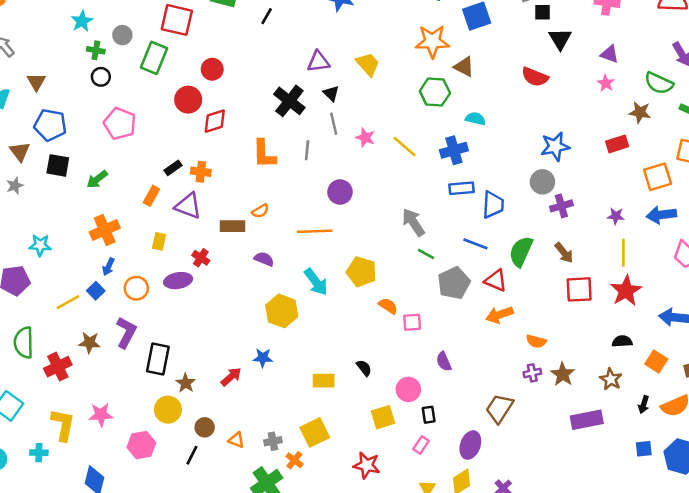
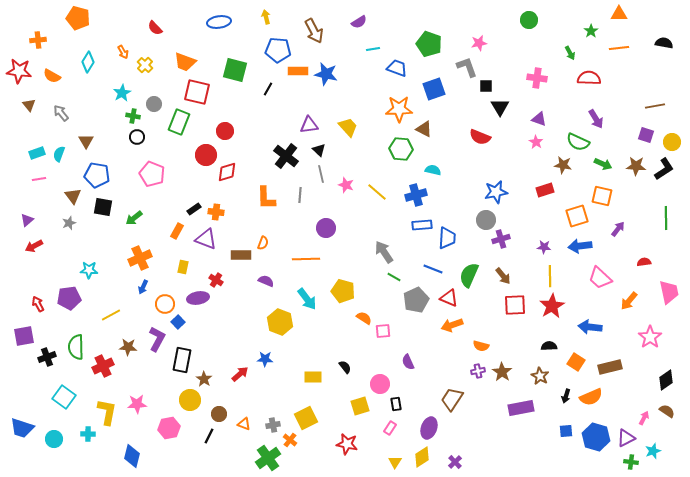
orange semicircle: (260, 211) -> (263, 243), turned -40
blue square: (96, 291) -> (178, 322), moved

